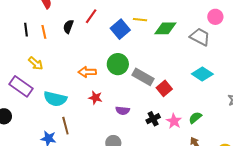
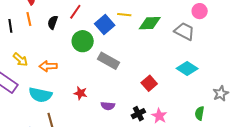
orange line: (44, 32) -> (29, 19), moved
green circle: (118, 64) -> (83, 41), moved
orange arrow: (87, 72) -> (48, 66), moved
gray rectangle: (143, 77) -> (108, 61), moved
green semicircle: (195, 118) -> (200, 113), moved, turned -40

